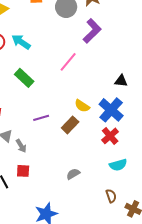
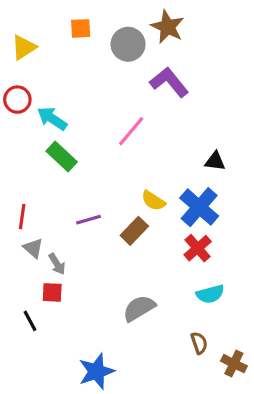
purple L-shape: (92, 31) -> (169, 82), turned -85
cyan arrow: (21, 42) -> (52, 119), moved
red square: (23, 171) -> (52, 292), moved
gray semicircle: (73, 174) -> (139, 308), size x1.5

